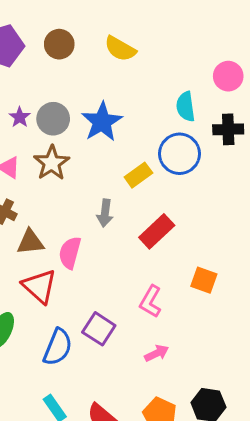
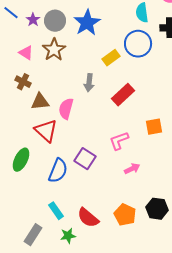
orange square: (204, 280) -> (154, 127), turned -30
pink L-shape: (151, 301) -> (119, 141), turned 40
pink arrow: (157, 353) -> (132, 169), moved

